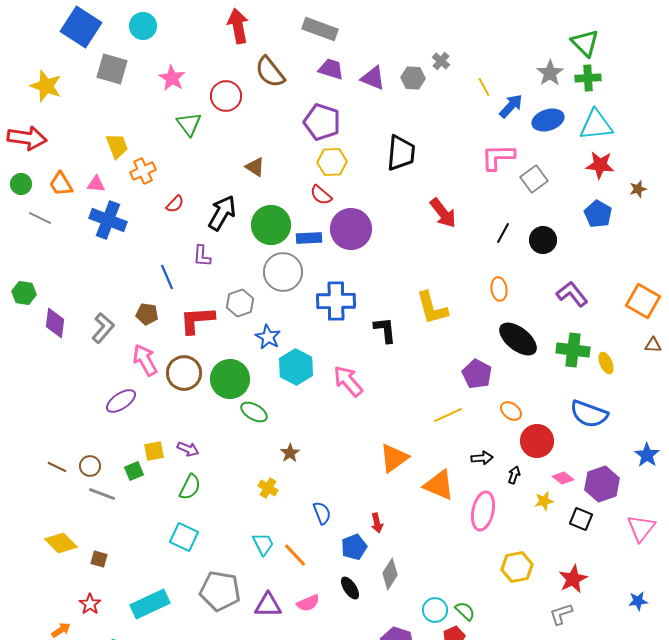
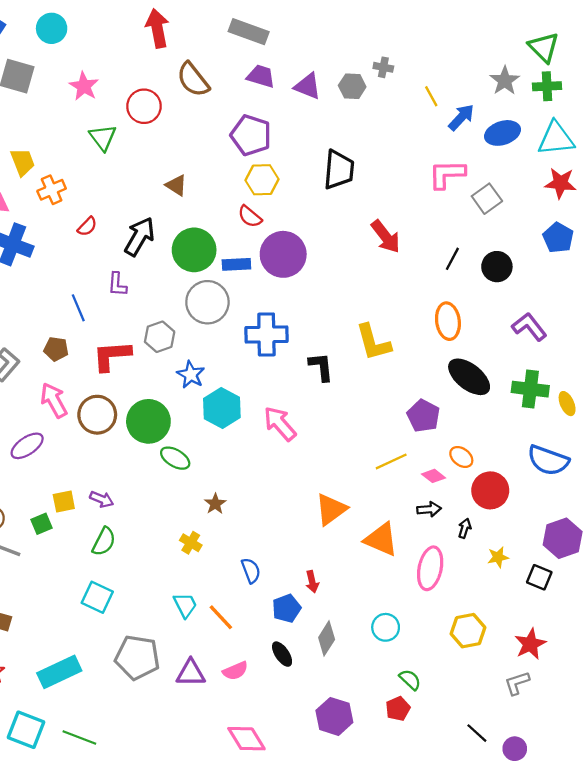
gray cross: (441, 61) -> (383, 67), turned -30
orange ellipse: (499, 289) -> (448, 321), size x1.4
pink diamond: (563, 478) -> (433, 476), moved
cyan circle: (435, 610) -> (386, 627), moved

